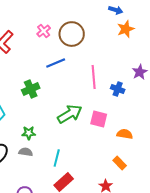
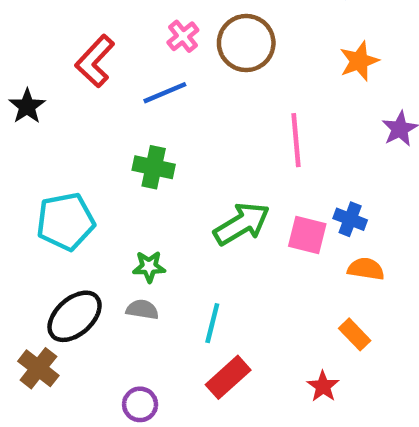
orange star: (126, 29) -> (359, 61), moved
blue line: (56, 63) -> (165, 93), moved
green cross: (31, 89) -> (154, 167), turned 36
blue cross: (118, 89) -> (350, 219), moved

